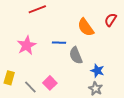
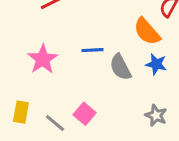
orange semicircle: (86, 27) -> (147, 31), moved
blue star: (97, 71) -> (156, 64), moved

